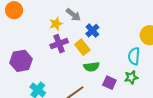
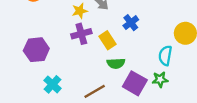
blue cross: (92, 31) -> (131, 23), moved
purple square: (109, 83) -> (135, 83), size x1.5

